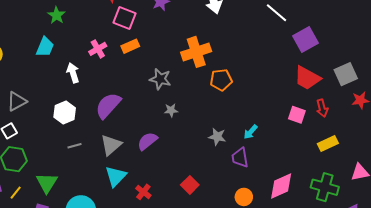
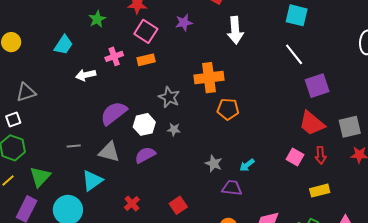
green star: (57, 15) -> (97, 19), moved
white arrow: (73, 73) -> (86, 75), turned -96
white hexagon: (65, 112) -> (144, 124), moved
gray triangle: (111, 145) -> (109, 152), turned 45
purple trapezoid: (240, 157) -> (232, 188), turned 95
cyan triangle: (116, 176) -> (92, 181), moved

